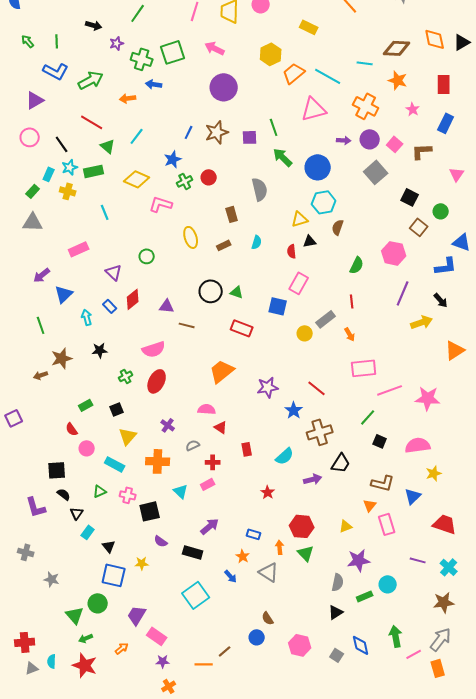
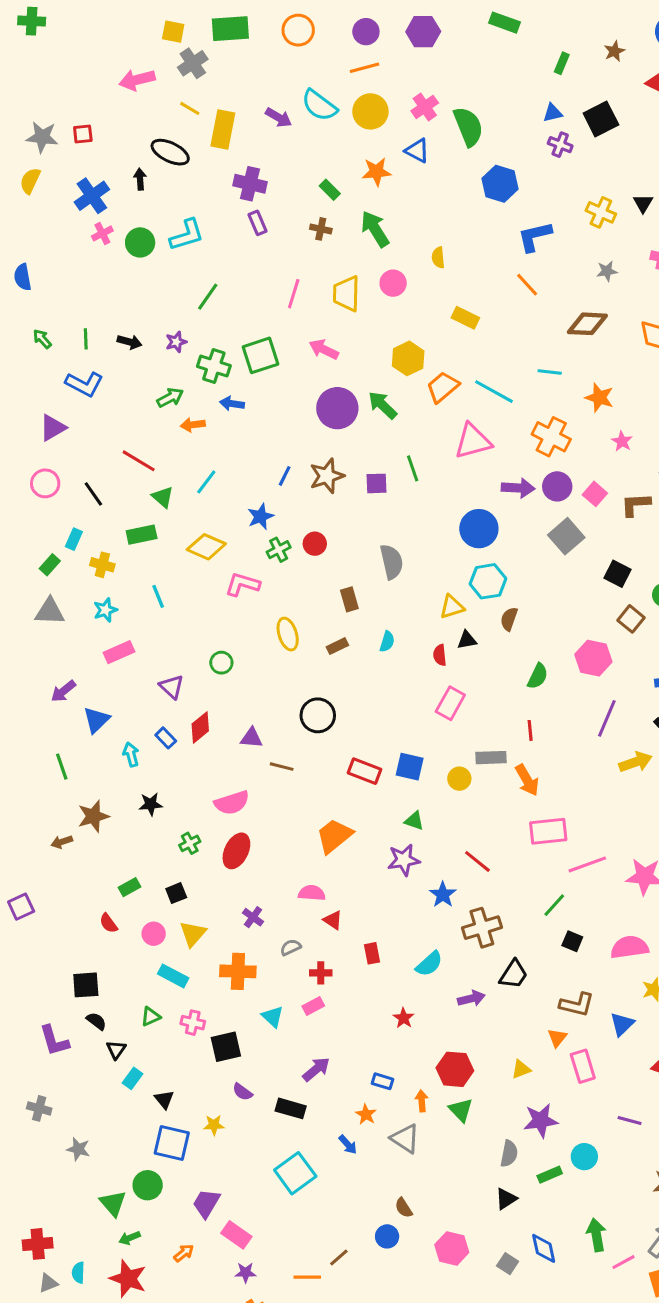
black arrow: (94, 25) -> (130, 342), moved
brown diamond: (397, 48) -> (587, 324), moved
green arrow: (91, 80) -> (170, 398), moved, size x0.7
purple arrow: (344, 140) -> (518, 488), size x1.5
green arrow: (283, 157) -> (383, 405), moved
cyan star: (70, 167) -> (105, 610), moved
green triangle: (237, 292) -> (414, 821), moved
blue square: (278, 306) -> (410, 767), moved
gray rectangle: (326, 319) -> (491, 758), turned 36
orange arrow: (350, 334) -> (527, 780), size x1.5
pink circle: (87, 448) -> (154, 934), moved

